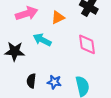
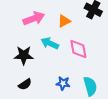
pink diamond: (87, 44) -> (78, 49), moved
black semicircle: (31, 81) -> (25, 84), moved, turned -128

